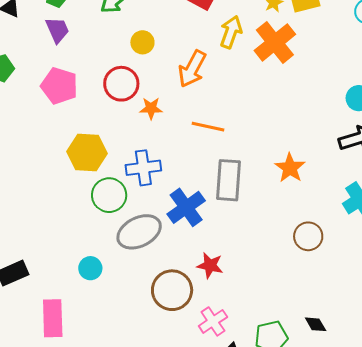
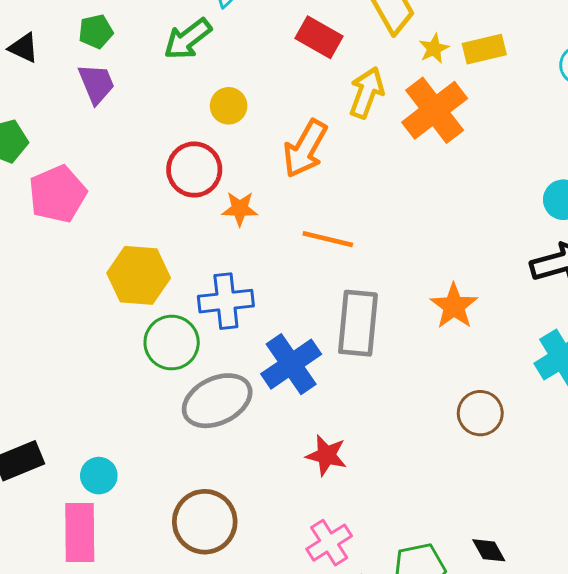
pink pentagon: (59, 86) -> (58, 194), moved, turned 30
cyan circle: (90, 268) -> (99, 476), moved
brown circle: (172, 290) -> (205, 522), moved

